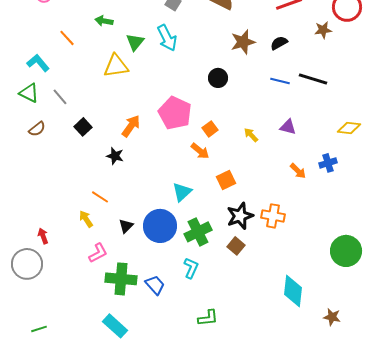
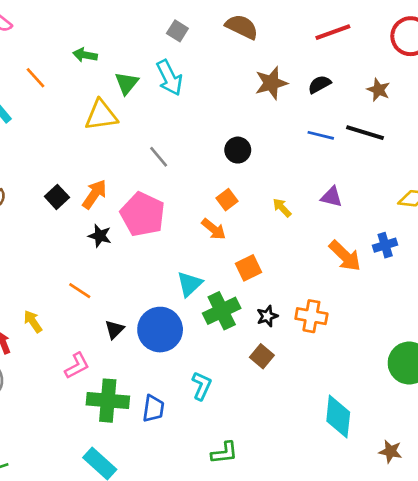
brown star: (323, 30) -> (378, 90), moved, turned 30
black circle: (218, 78) -> (238, 150), moved
gray line: (60, 97) -> (159, 157), moved
pink pentagon: (175, 113) -> (143, 214), moved
orange arrow: (131, 126) -> (94, 194), moved
orange arrow: (298, 171) -> (345, 256), size x1.5
black star: (240, 216) -> (267, 316), size x0.6
yellow arrow: (86, 219) -> (33, 321), moved
green cross: (198, 232) -> (222, 311), moved
blue trapezoid: (155, 285) -> (153, 409), turned 50

